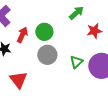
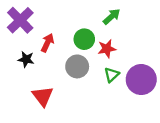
red star: (94, 31) -> (107, 49), moved
green circle: (44, 32) -> (84, 39), moved

